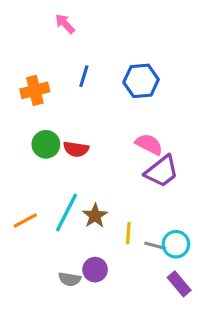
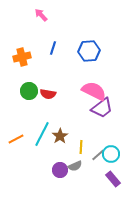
pink semicircle: (149, 144) -> (94, 91), size x1.4
gray line: (155, 246) -> (98, 155), turned -56
gray semicircle: (70, 279) -> (75, 166), moved, turned -32

